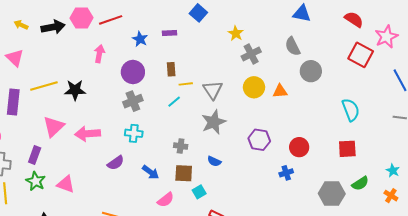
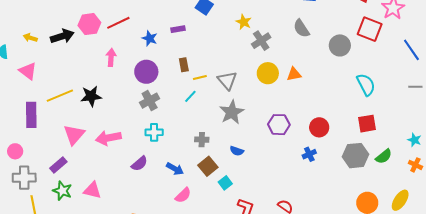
gray circle: (311, 71) -> (340, 45), moved
purple rectangle: (35, 155) -> (58, 165), turned 36
brown square: (184, 173) -> (208, 166), turned -36
gray hexagon: (332, 194) -> (356, 156), moved
pink semicircle: (166, 200) -> (183, 195), moved

